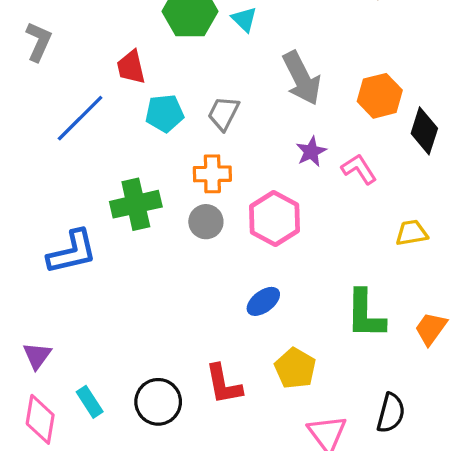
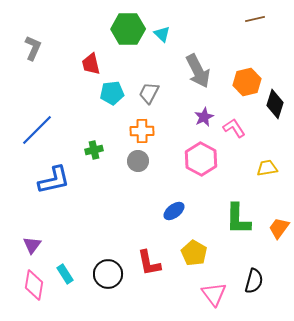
blue line: (80, 118) -> (37, 130), moved
green cross: (136, 204) -> (94, 150), size x0.6
pink hexagon: (275, 219) -> (201, 159), moved

